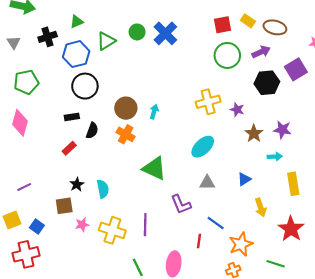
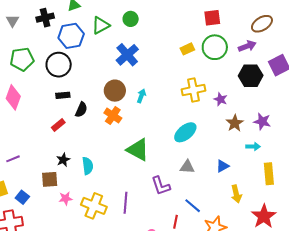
yellow rectangle: (248, 21) -> (187, 49), moved, turned -64
brown ellipse: (275, 27) -> (262, 24), turned -50
blue cross: (165, 33) -> (127, 55), moved
black circle: (85, 86) -> (59, 65), moved

